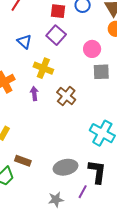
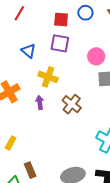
purple square: (56, 35) -> (60, 43), turned -30
brown rectangle: (23, 161) -> (30, 170), turned 49

